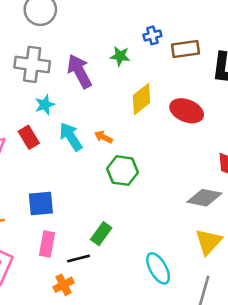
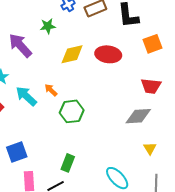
yellow diamond: (141, 99) -> (72, 54), turned 40
orange arrow: (103, 137) -> (51, 90), turned 32
yellow triangle: (209, 242) -> (150, 148), size x0.6

